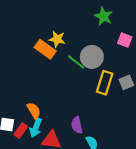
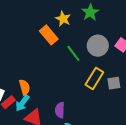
green star: (103, 16) -> (90, 12), moved
yellow star: (57, 39) -> (63, 19), moved
gray circle: (92, 57) -> (98, 46), moved

